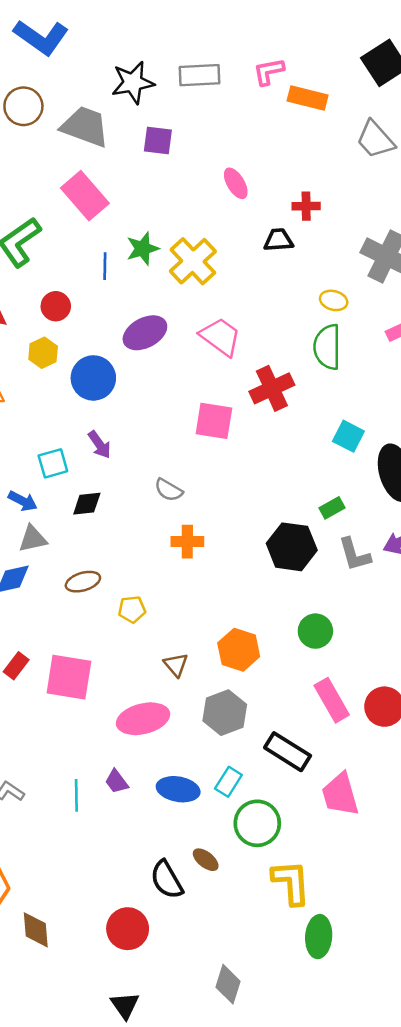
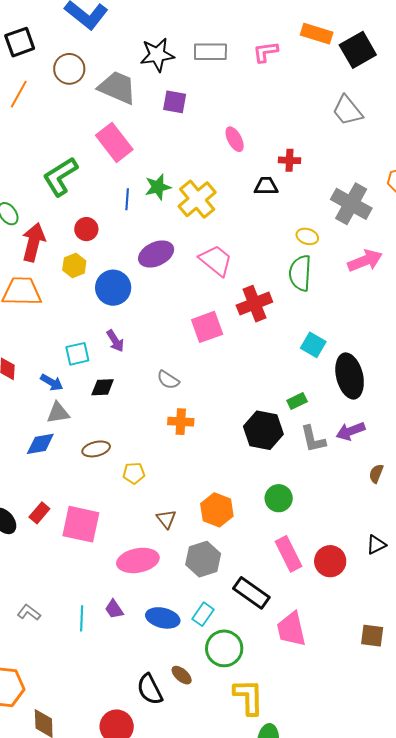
orange rectangle: (308, 98) -> (317, 34), moved
pink square: (214, 421) -> (207, 327), turned -32

